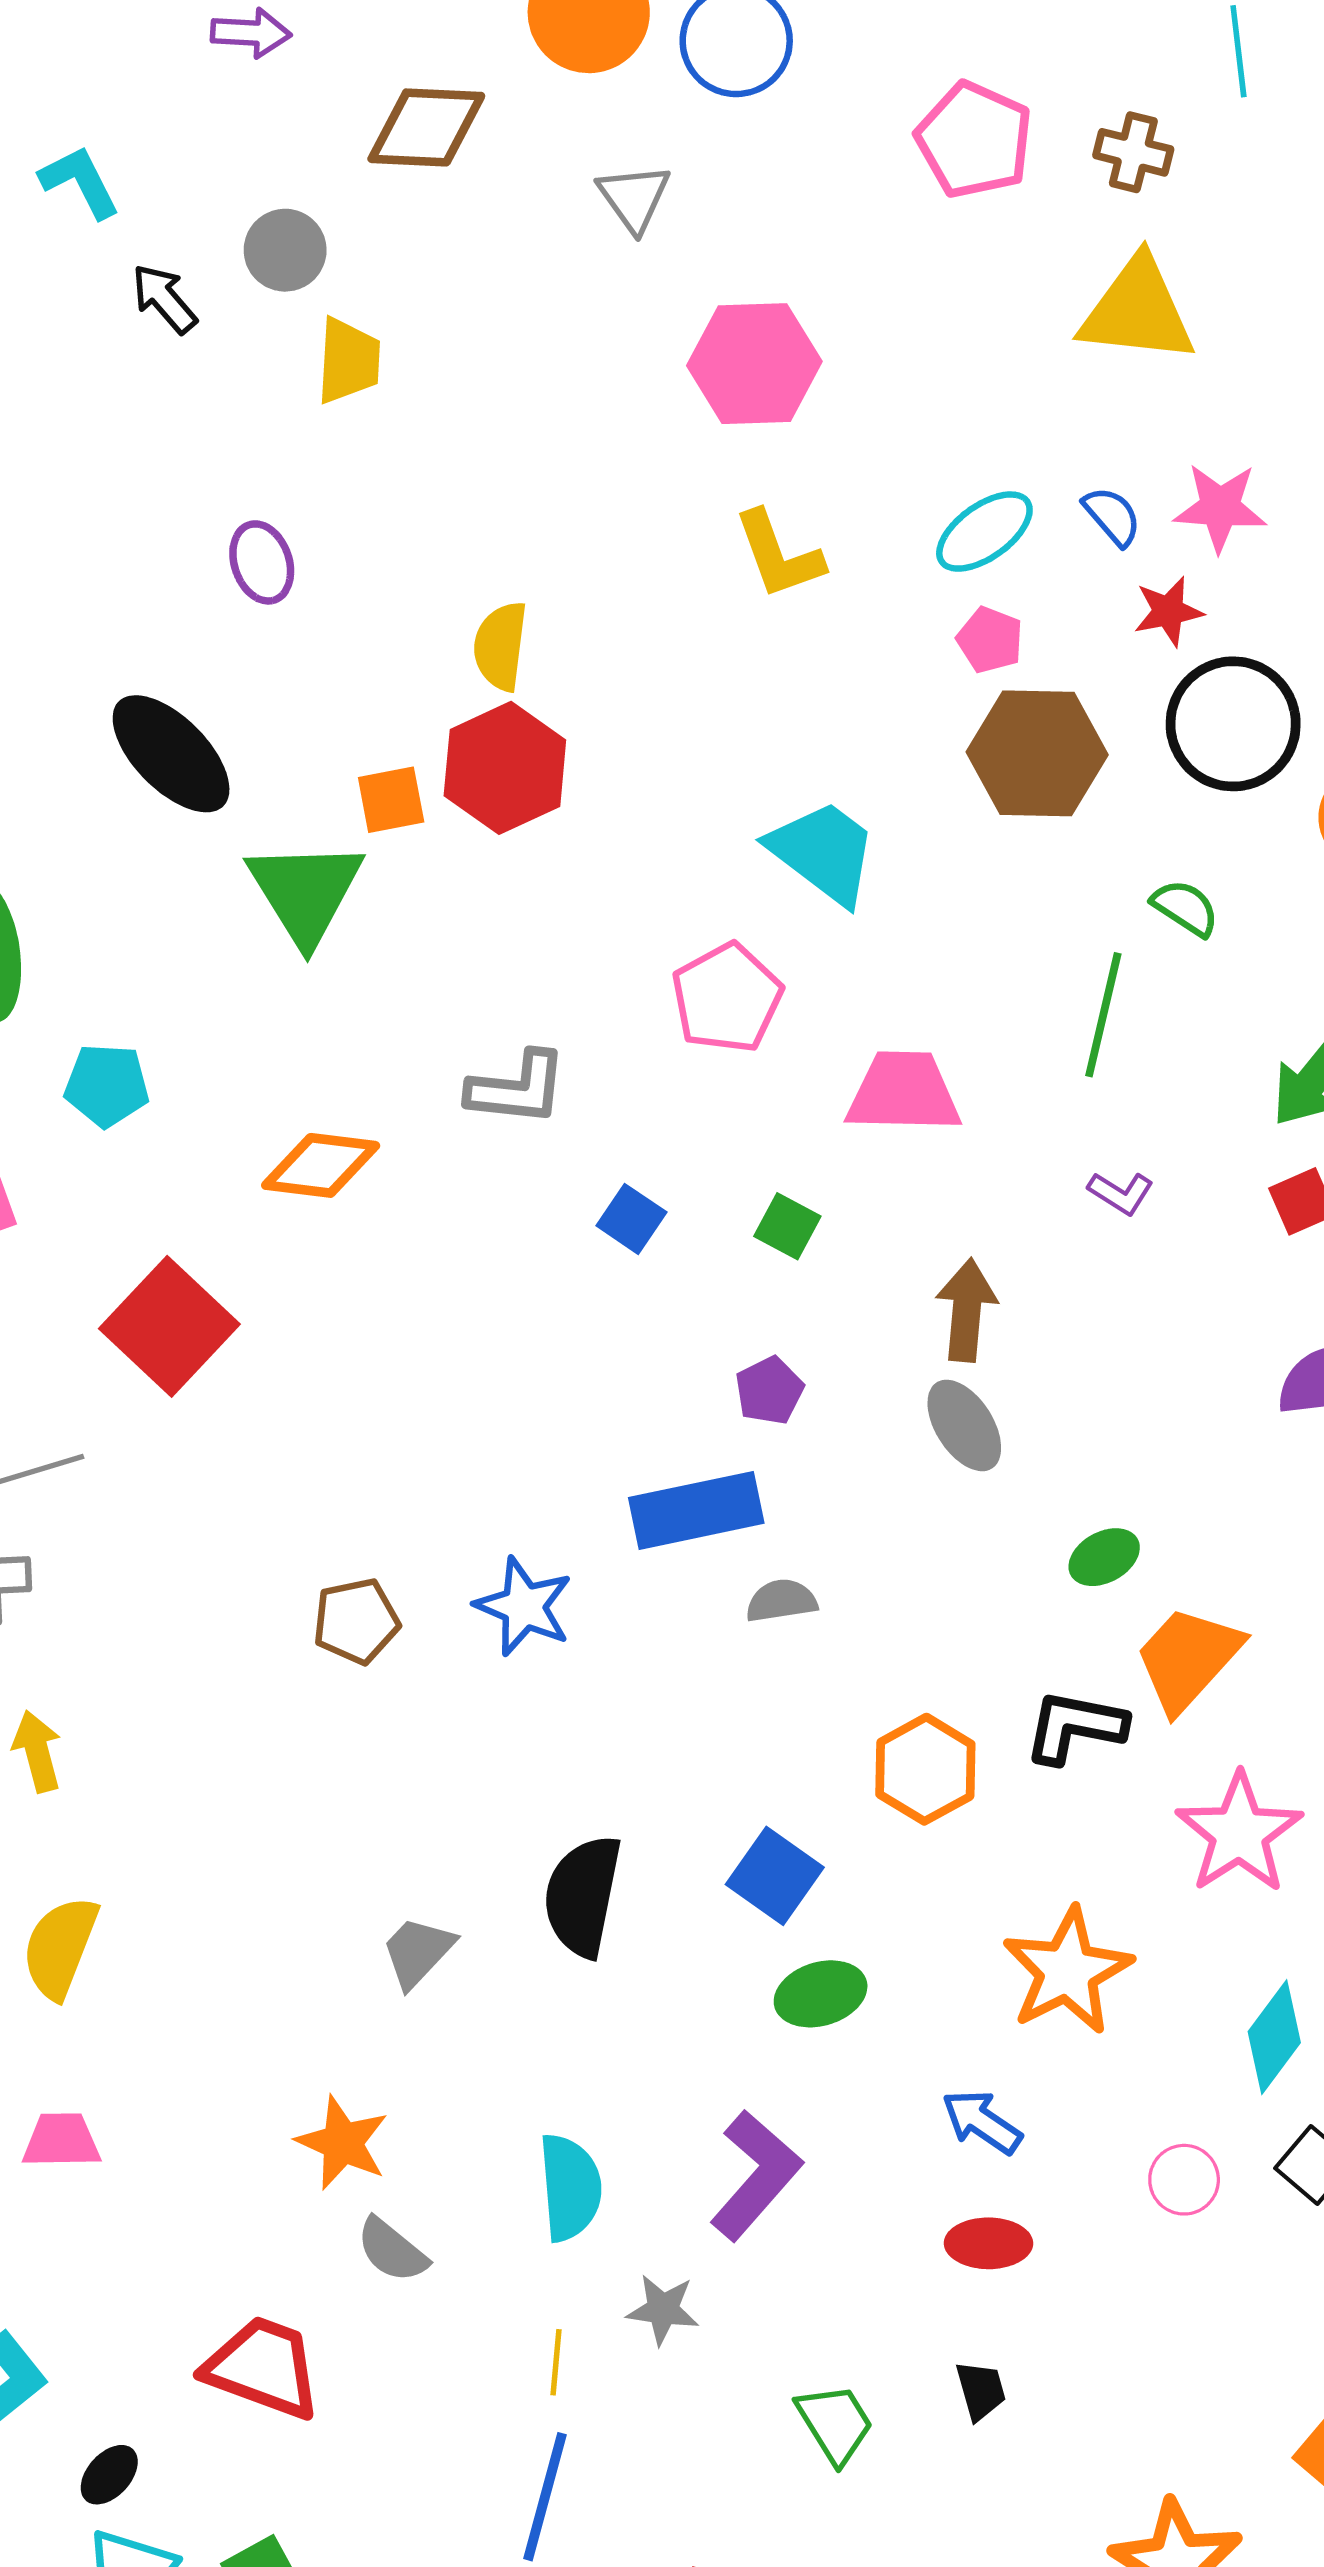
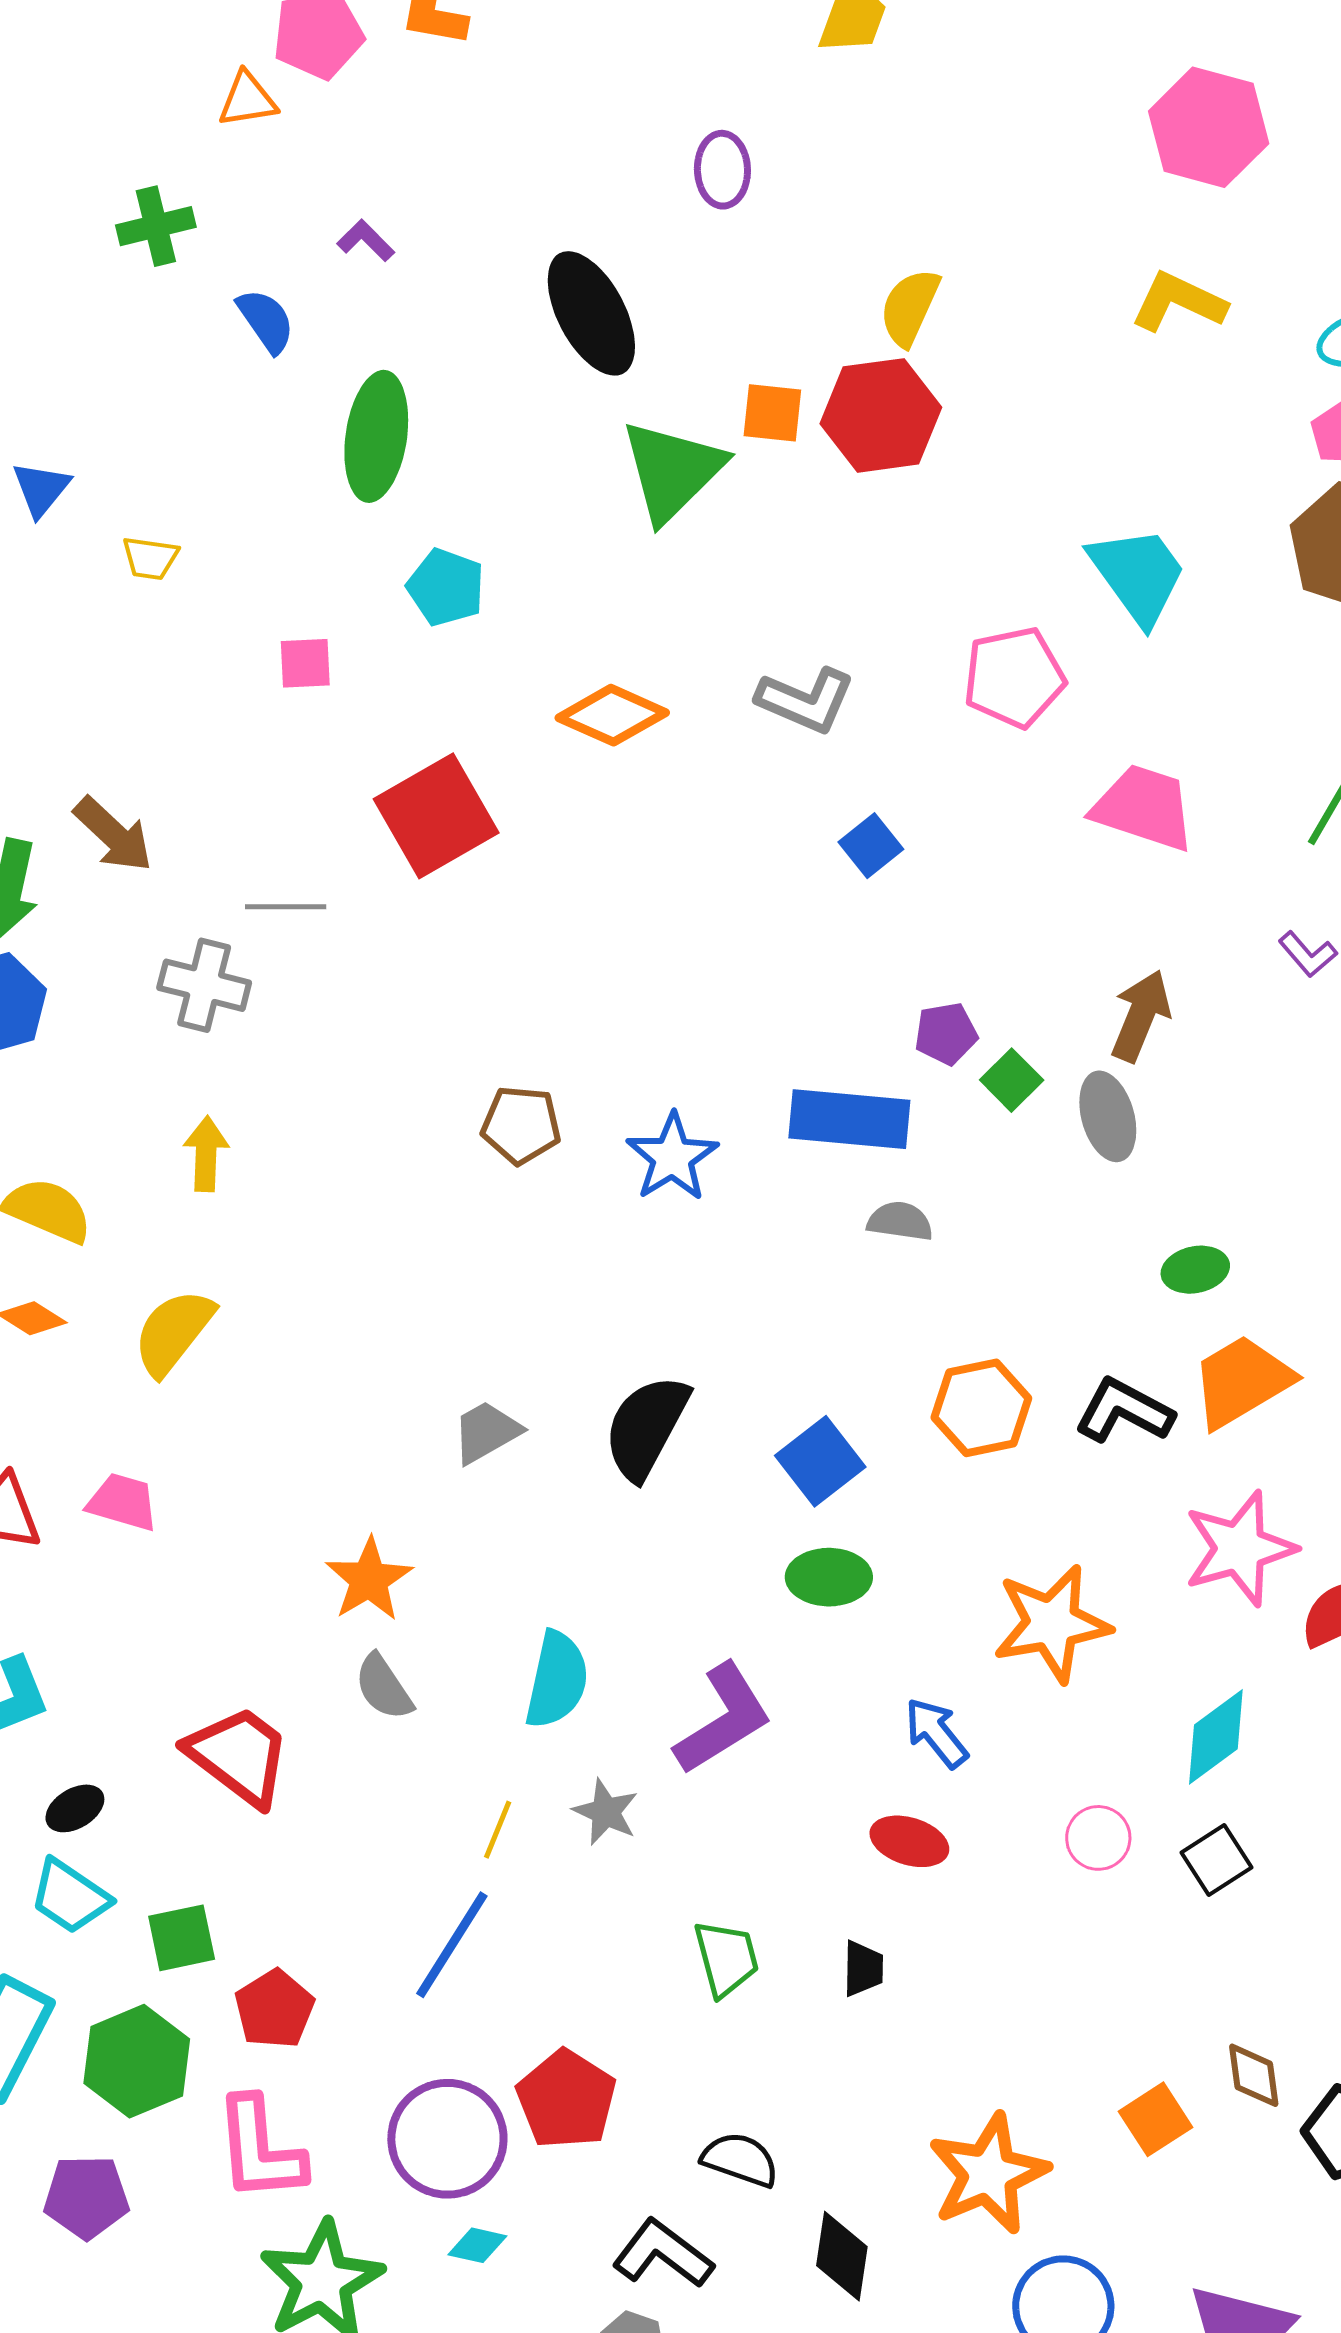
yellow L-shape: (779, 555) -> (1178, 302), turned 118
green square: (787, 1226) -> (1012, 1080), moved

